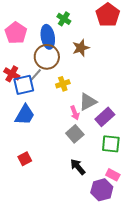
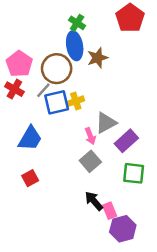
pink pentagon: (16, 33) -> (19, 64), moved
blue ellipse: (48, 37) -> (75, 46), moved
blue square: (24, 85) -> (57, 102), moved
red square: (25, 159) -> (30, 178), moved
pink rectangle: (113, 175) -> (110, 211), moved, turned 40

